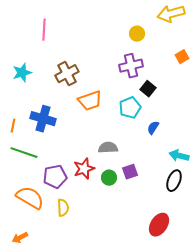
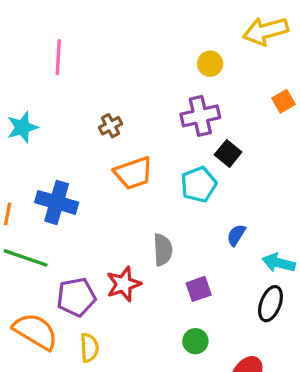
brown cross: (67, 74) -> (111, 126), moved, size x0.6
blue semicircle: (153, 128) -> (236, 235), moved
gray semicircle: (108, 148) -> (163, 250), turned 90
green circle: (109, 178) -> (195, 341), moved

